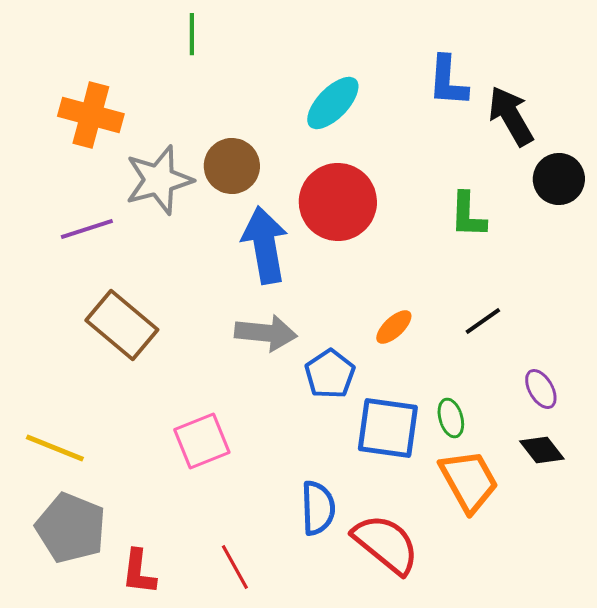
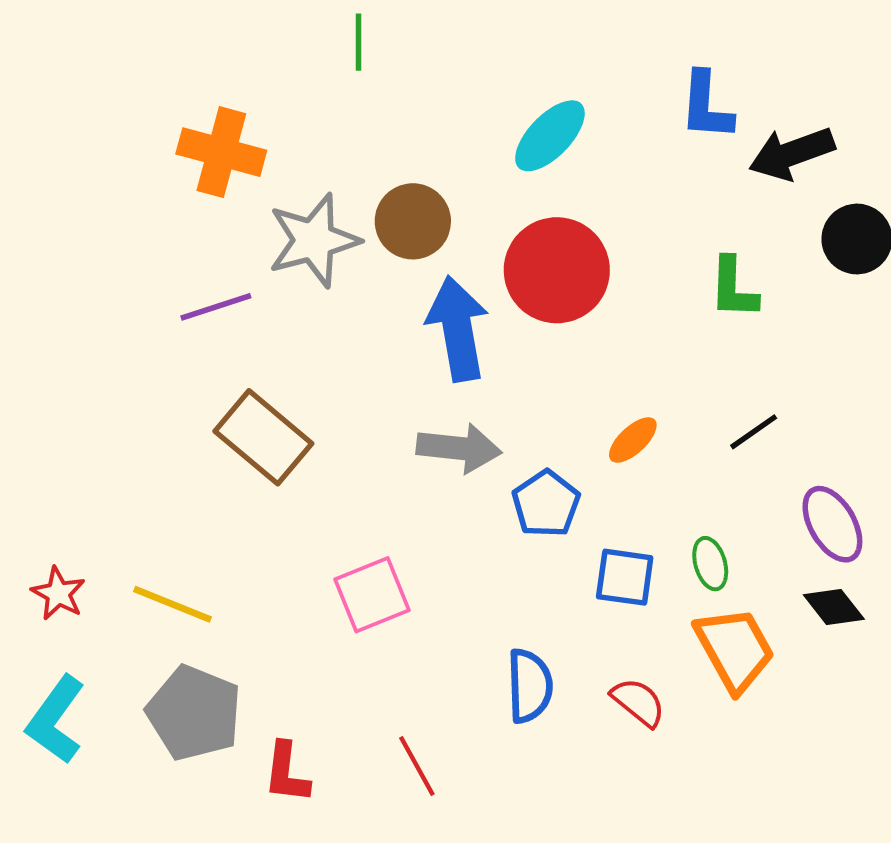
black arrow: (511, 116) -> (792, 153), turned -80
purple ellipse: (541, 389) -> (832, 524), size x1.4
blue square: (388, 428) -> (625, 577), size x0.7
red semicircle: (386, 544) -> (638, 702), moved, size x0.6

